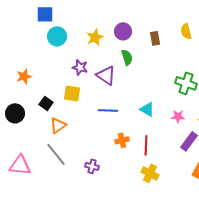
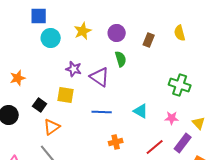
yellow star: (95, 37) -> (83, 31), moved
brown rectangle: (155, 38) -> (149, 40), turned 32
red line: (146, 145) -> (155, 147), moved, turned 48

